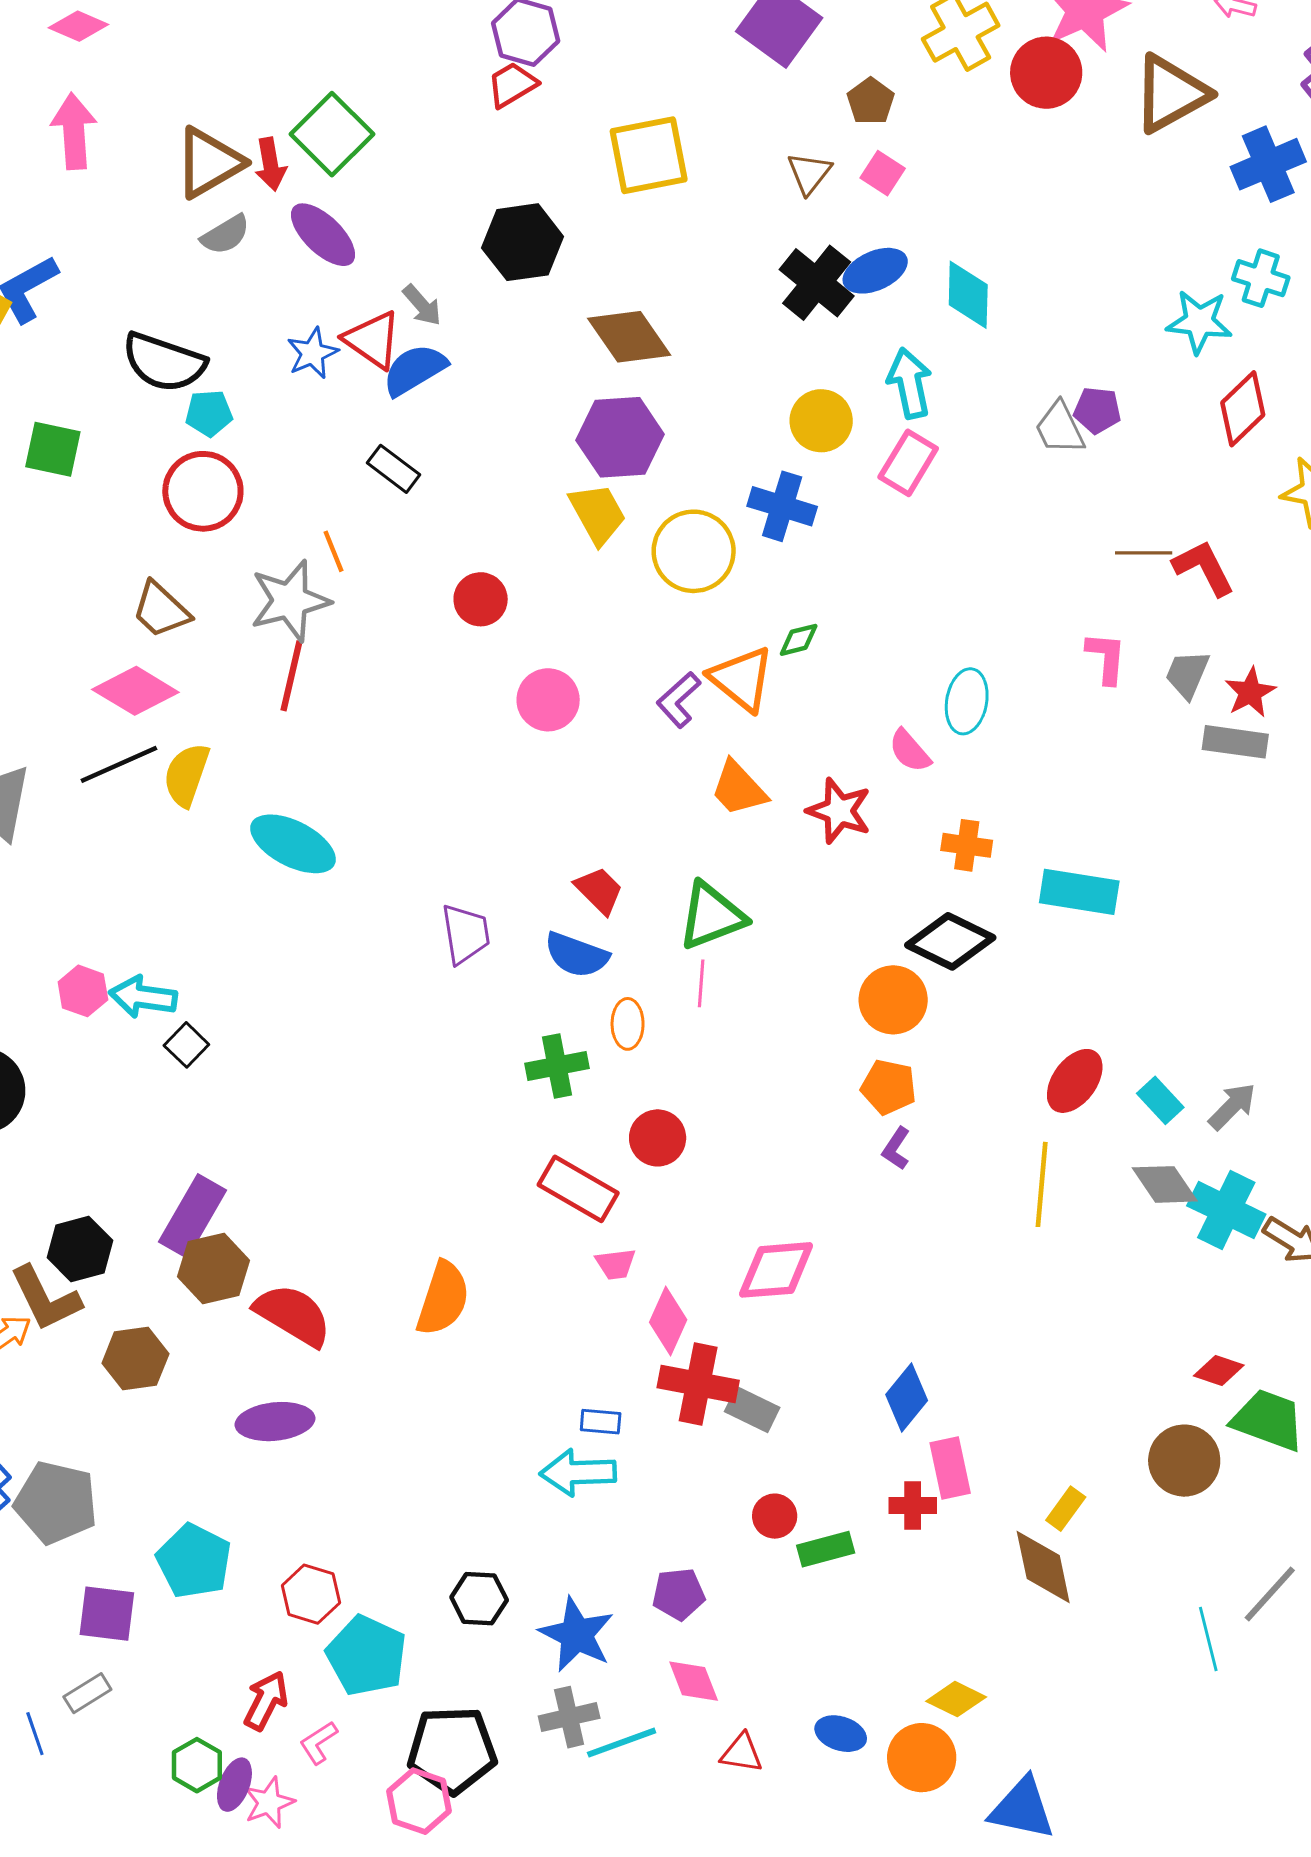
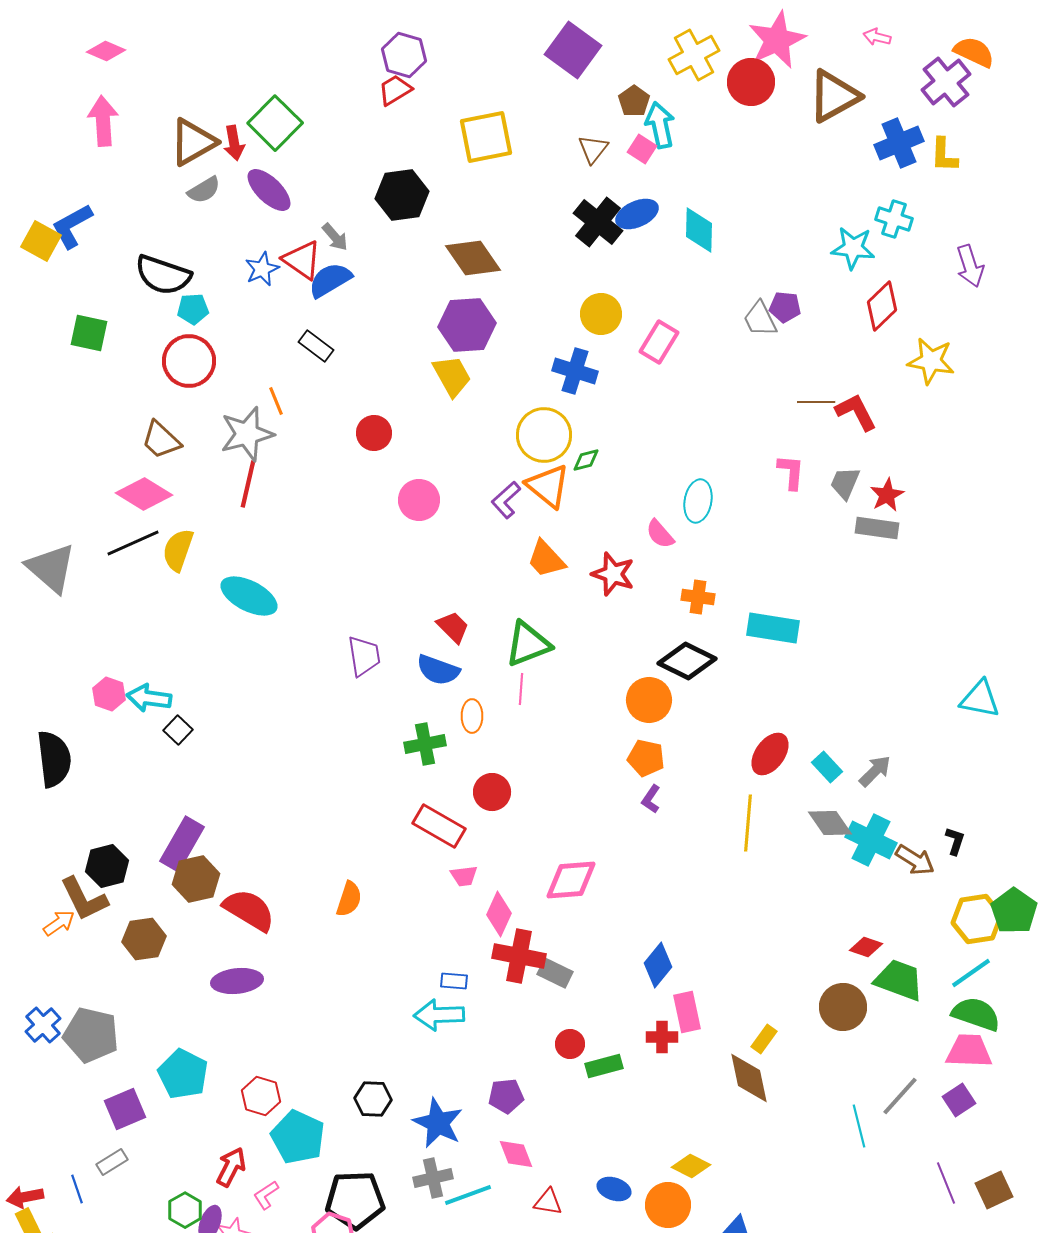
cyan arrow: (910, 383) -> (660, 125), moved
yellow circle: (694, 551) -> (544, 435), moved
orange semicircle: (443, 1298) -> (349, 899), size x0.7
purple square: (107, 1614) -> (125, 1109), turned -30

